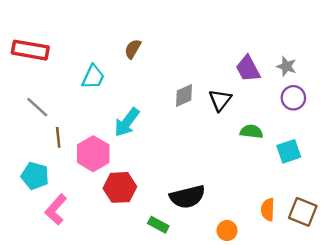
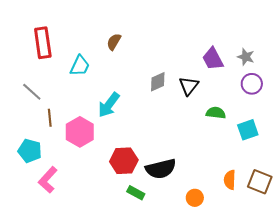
red rectangle: (30, 50) -> (43, 43), moved, turned 72
red hexagon: (120, 187) -> (124, 161), moved

